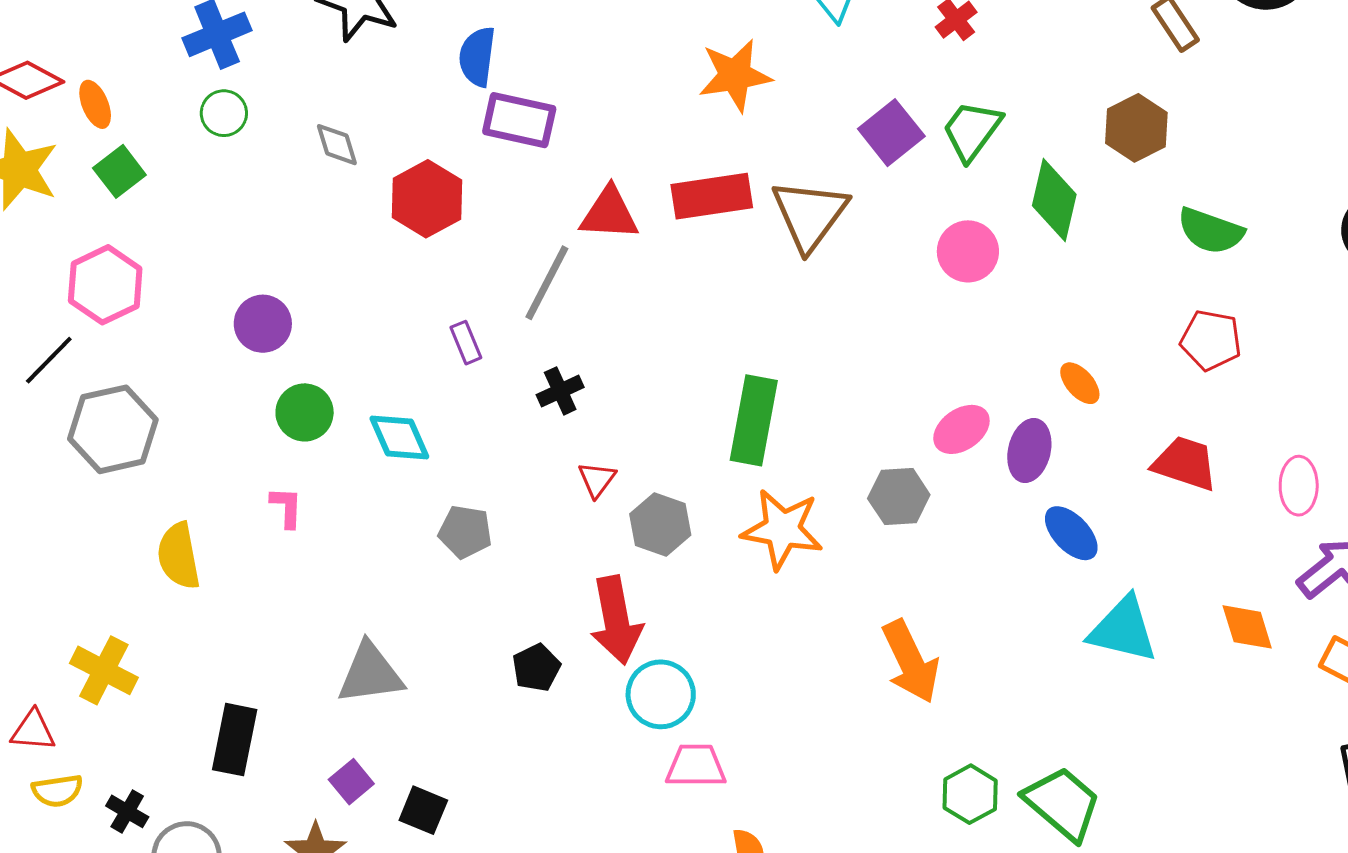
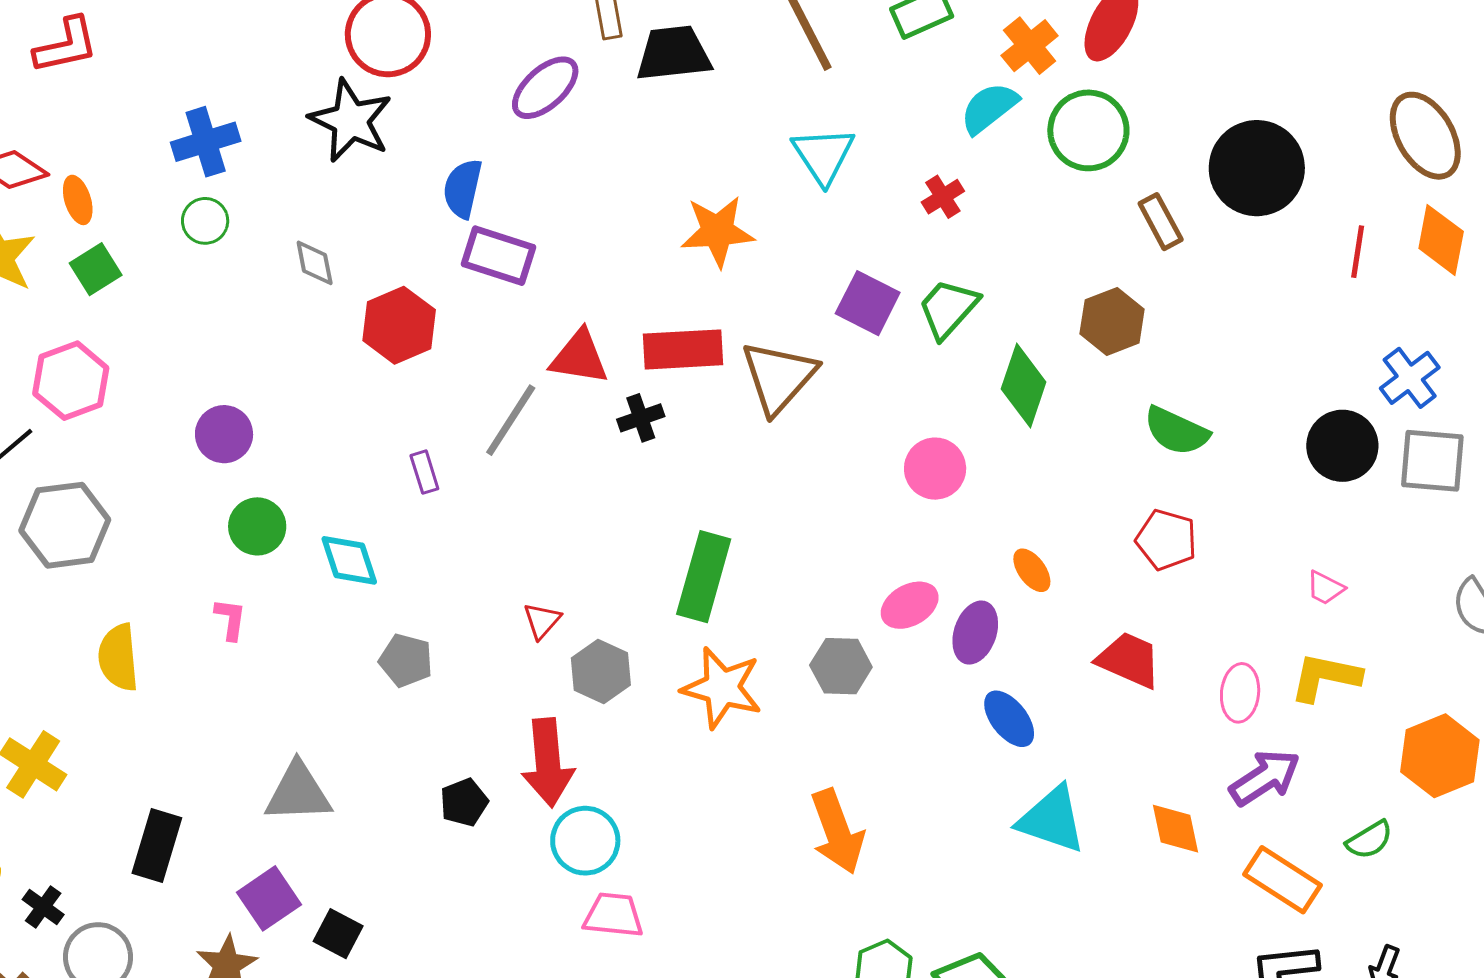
purple square: (891, 133) -> (868, 303), turned -30
pink circle: (968, 251) -> (935, 469), moved
black cross: (560, 391) -> (641, 418), moved
purple square: (351, 782) -> (269, 898), size x1.4

